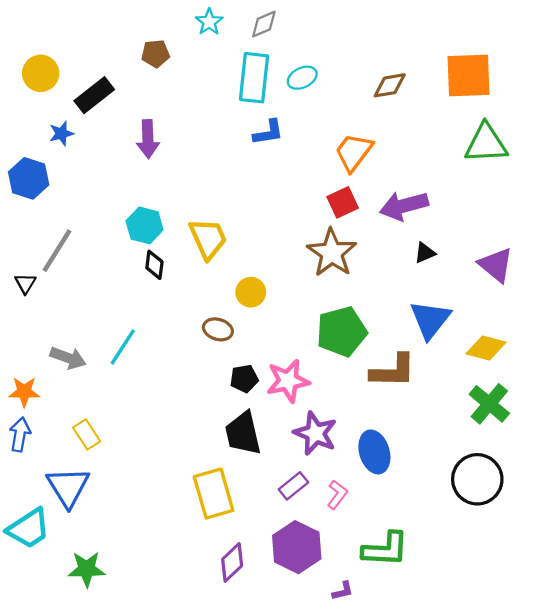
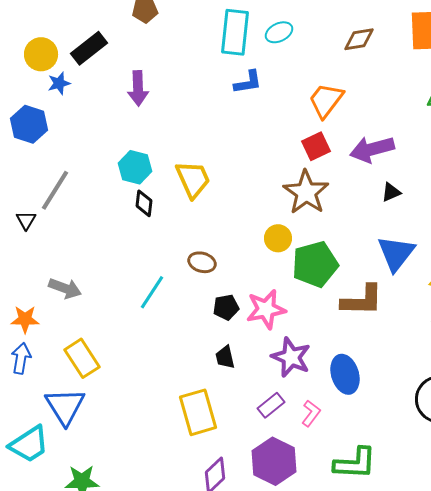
yellow circle: (41, 73) -> (41, 54), moved
yellow circle: (251, 292) -> (278, 238), moved
cyan line: (123, 347) -> (152, 292), moved
black trapezoid: (243, 433) -> (225, 357), size x0.6
yellow rectangle: (87, 434) -> (82, 358), size x1.4

